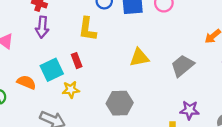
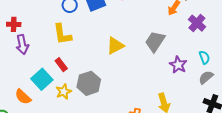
orange semicircle: (26, 82) -> (23, 97), turned -144
gray hexagon: (120, 103) -> (89, 83), moved
purple star: (190, 110) -> (178, 65), moved, turned -30

